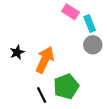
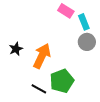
black line: (42, 95) -> (39, 89), turned -35

